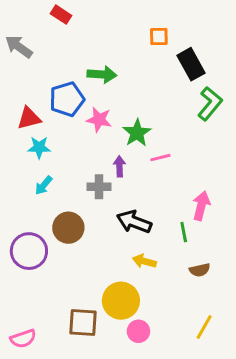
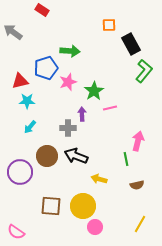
pink star: (99, 120) -> (68, 82), turned -30
black arrow: (134, 222) -> (76, 156), moved
brown square: (83, 323) -> (51, 206), moved
pink semicircle: (23, 339) -> (16, 232), turned 54

